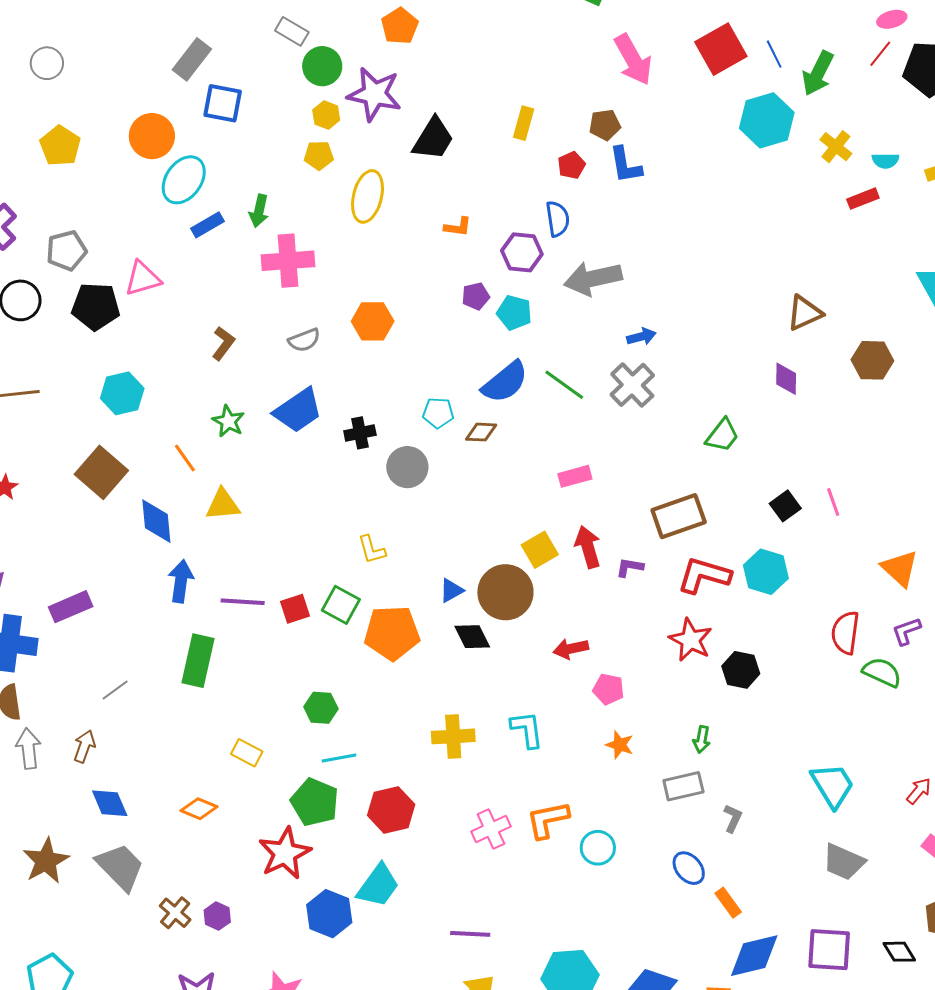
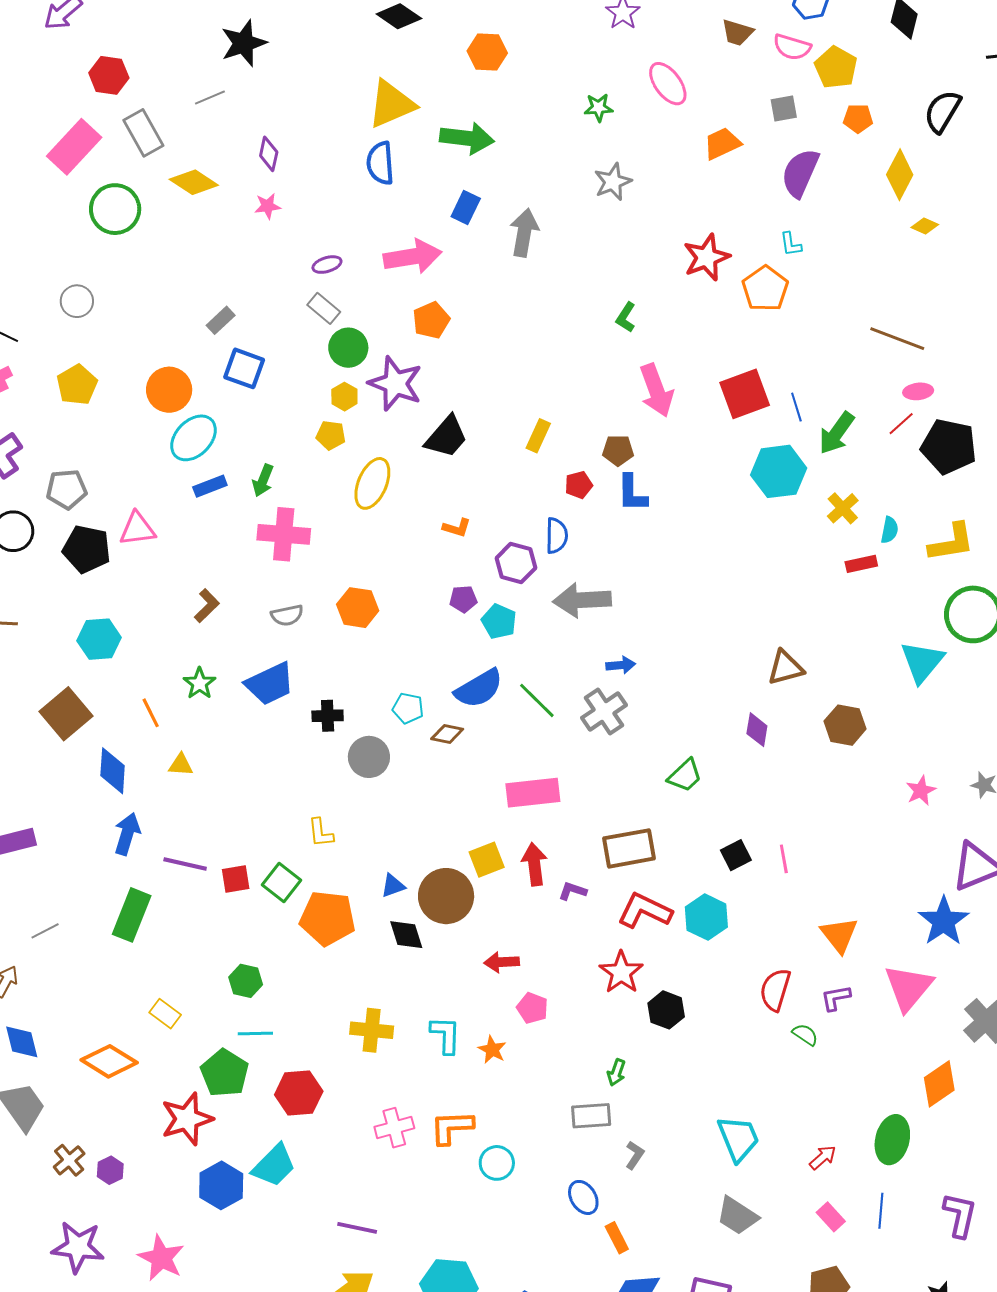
gray rectangle: (192, 59) -> (221, 320), size x0.7
cyan semicircle: (885, 161) -> (890, 530), turned -88
pink rectangle: (575, 476) -> (533, 793), size x1.6
yellow triangle: (223, 505) -> (181, 765), size x0.7
green semicircle: (882, 672) -> (805, 1035), size x0.7
orange star: (620, 745) -> (492, 1050), moved
orange diamond: (199, 809) -> (109, 1061), size x1.5

